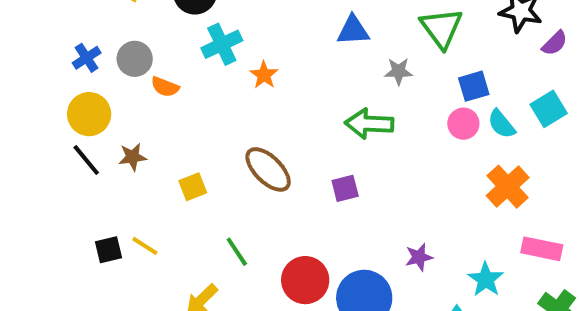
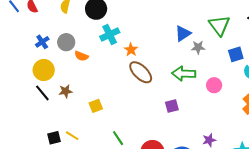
blue triangle: (353, 30) -> (183, 33), moved, turned -30
pink circle: (463, 124) -> (214, 85), moved
brown ellipse: (268, 169) -> (141, 72), moved

